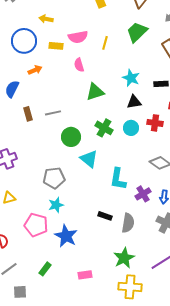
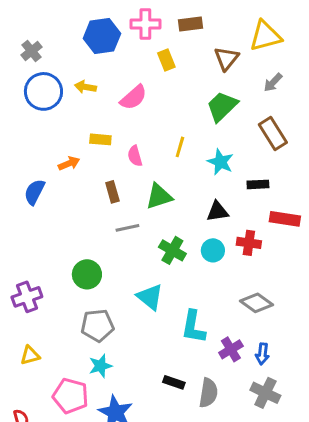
pink semicircle: (78, 37) -> (133, 97), moved, turned -30
blue circle: (24, 41) -> (43, 91), moved
yellow line: (105, 43) -> (180, 147), moved
yellow rectangle: (56, 46) -> (100, 139), moved
cyan star: (131, 78) -> (220, 162), moved
gray line: (53, 113) -> (127, 228), moved
brown rectangle: (28, 114) -> (112, 192), moved
green circle: (71, 137) -> (87, 274), moved

